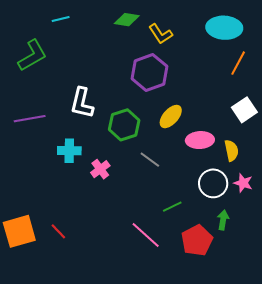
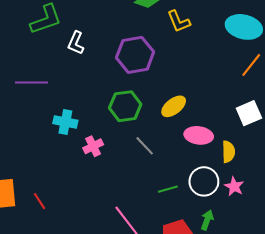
purple hexagon: (149, 73) -> (135, 55), moved
white L-shape: (82, 103) -> (76, 43), moved, size x0.7
green line: (172, 207) -> (168, 189), moved

